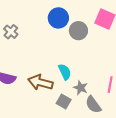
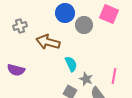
gray cross: (11, 32) -> (20, 26), turned 32
brown arrow: (40, 82) -> (48, 42), moved

